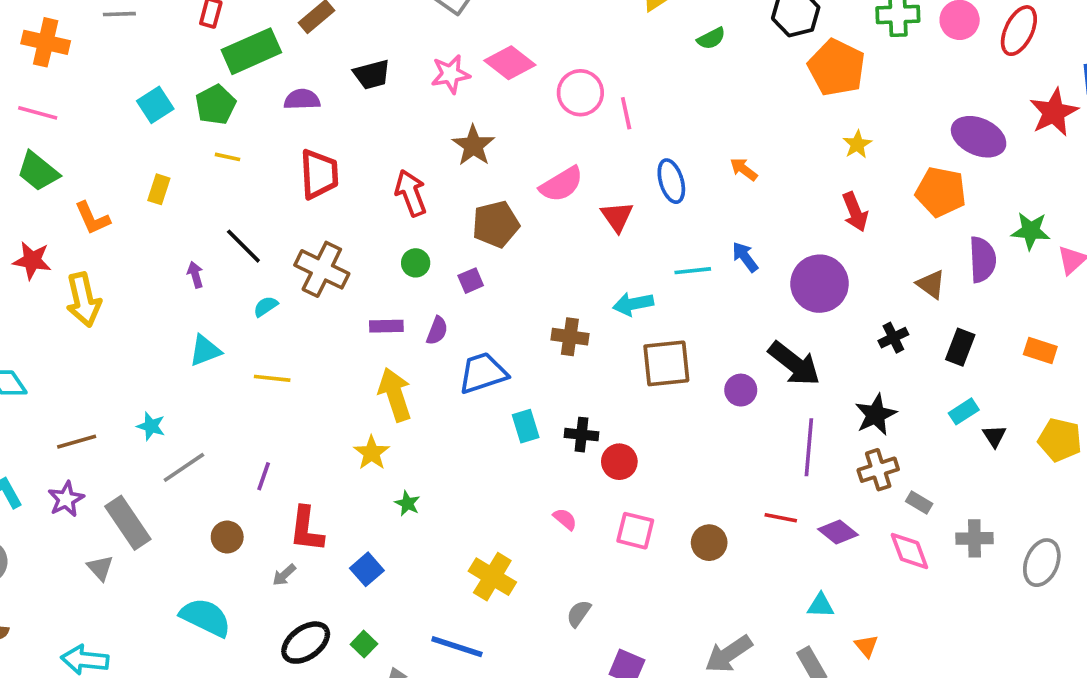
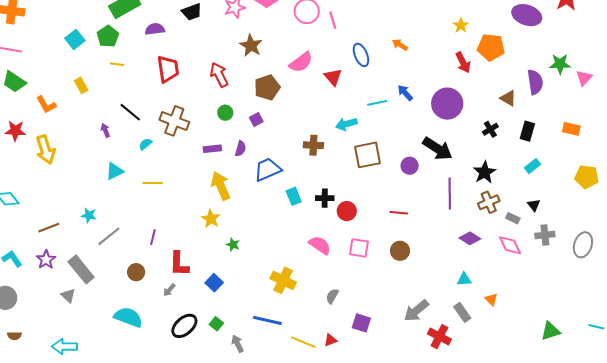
yellow rectangle: (159, 189) -> (81, 85), turned -42
orange pentagon: (941, 192) -> (491, 47), moved
black triangle: (994, 436) -> (534, 205), moved
red line: (781, 518) -> (399, 213), moved
pink semicircle: (565, 519) -> (320, 245), size x1.6

